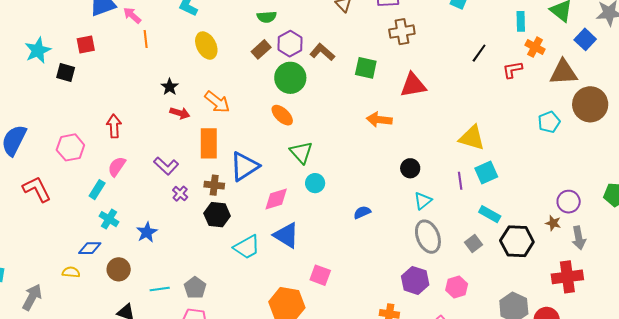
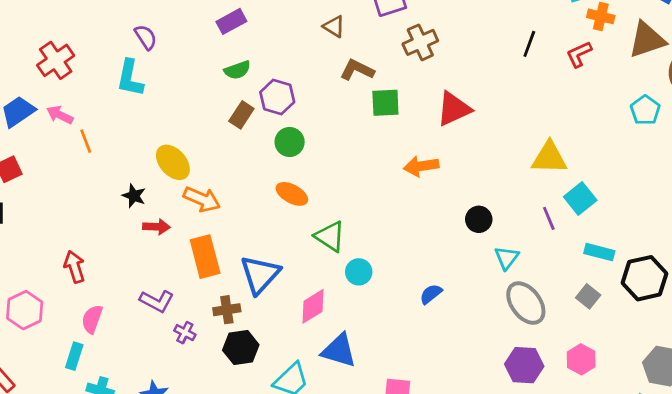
yellow ellipse: (206, 46) -> (173, 162), moved
brown L-shape: (322, 52) -> (357, 70), moved
green circle: (290, 78) -> (290, 142), size x0.7

